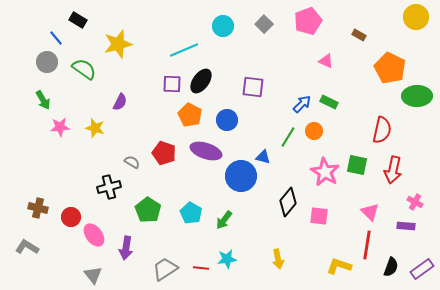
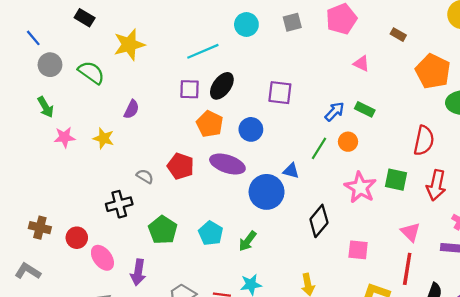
gray square: (264, 24) -> (292, 22), turned 30
blue line: (56, 38) -> (33, 38), moved
pink square: (319, 216) -> (358, 250), moved

